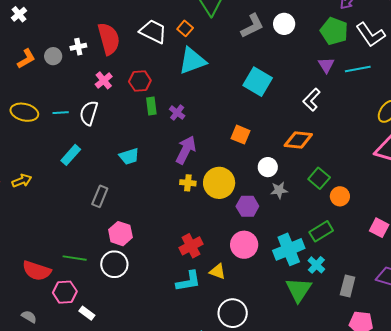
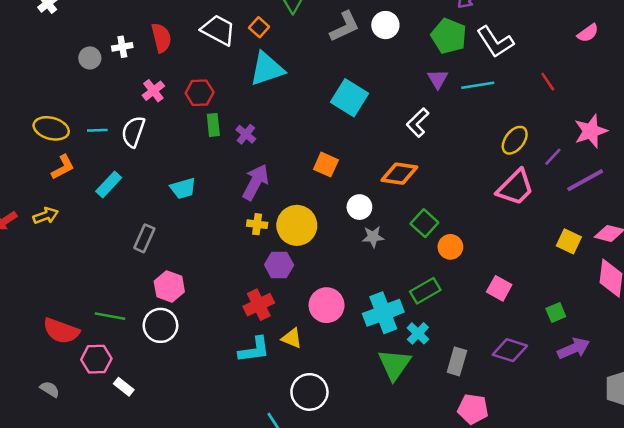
red semicircle: (109, 39) -> (161, 38), size x0.7
orange L-shape: (26, 59) -> (63, 167), moved
purple hexagon: (247, 206) -> (279, 265), moved

